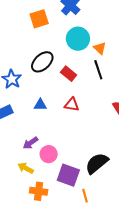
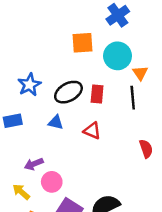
orange square: (39, 19) -> (82, 43), moved
black ellipse: (42, 62) -> (68, 92), moved
red rectangle: (69, 74) -> (97, 94), turned 42

